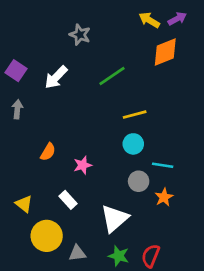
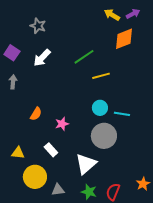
gray star: (80, 35) -> (38, 26), moved
yellow line: (135, 115) -> (101, 76), moved
cyan line: (163, 165) -> (122, 114), moved
gray circle: (139, 181) -> (104, 136), size x1.6
orange star: (164, 197) -> (143, 184), moved
yellow triangle: (24, 204) -> (18, 153), turned -32

